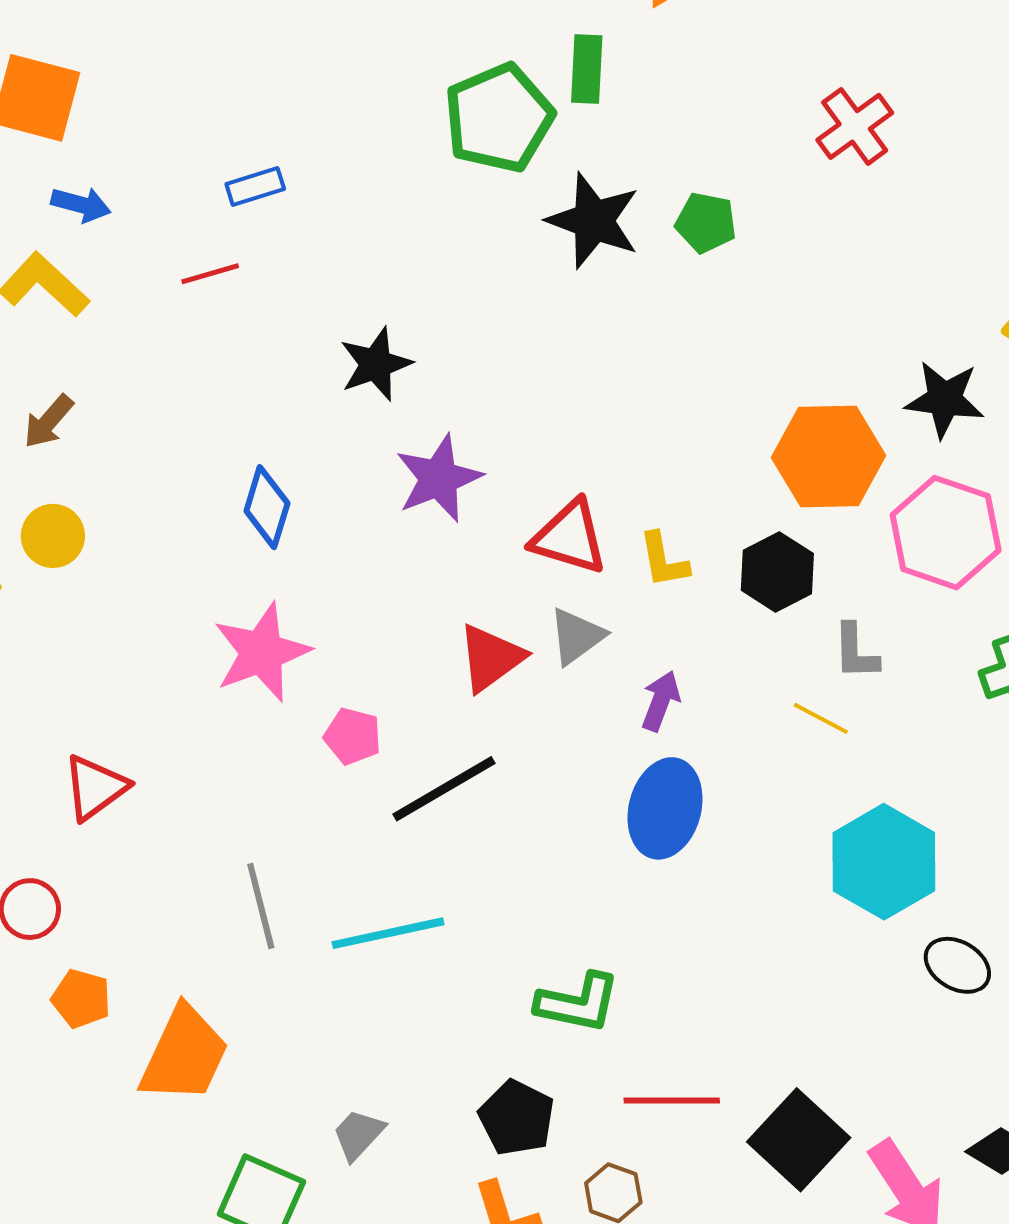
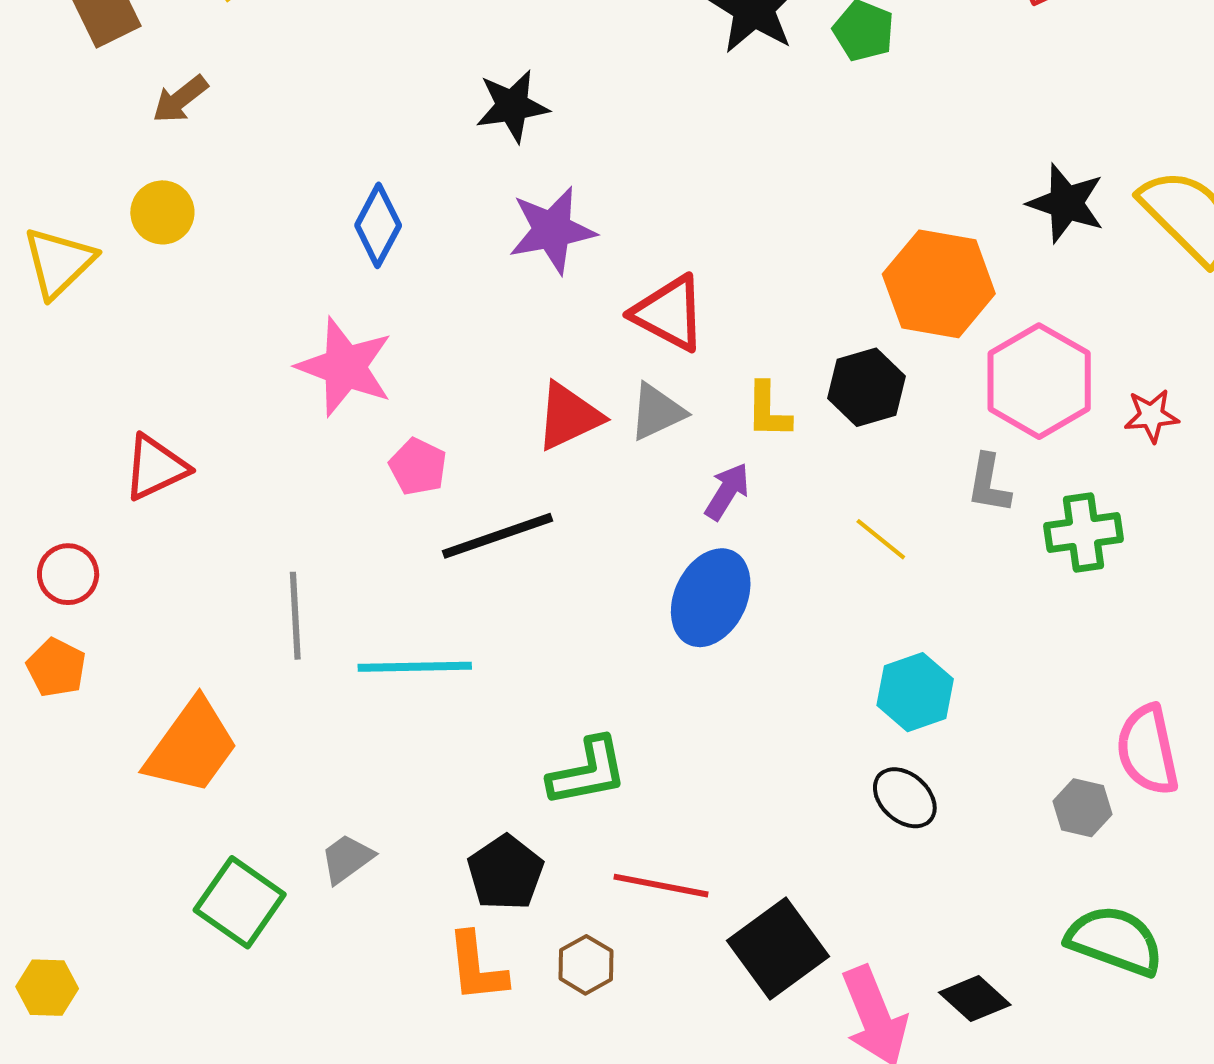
black star: (945, 399) -> (1066, 203), moved
yellow L-shape: (664, 560) -> (768, 410), moved
pink star: (262, 652) -> (345, 367), turned 30
gray L-shape: (856, 652) -> (989, 484), moved
cyan hexagon: (884, 862) -> (915, 692), size x0.7
black ellipse: (957, 965) -> (905, 798), moved
orange pentagon: (81, 999) -> (56, 668), moved
green L-shape: (578, 1003) -> (588, 772), turned -34

